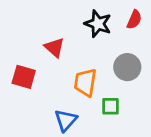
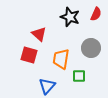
red square: (24, 77) -> (29, 55), moved

